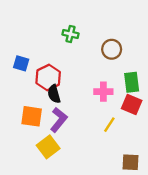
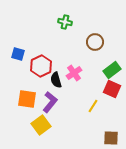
green cross: (70, 34) -> (65, 22), moved
green rectangle: (132, 82) -> (112, 70), turned 60
pink cross: (103, 92) -> (74, 73), moved, turned -35
black semicircle: (54, 94) -> (56, 80), moved

